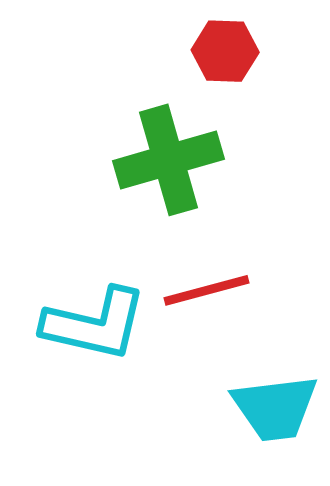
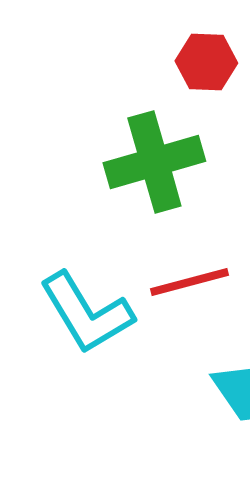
cyan L-shape: (95, 324) -> (86, 313), turned 46

